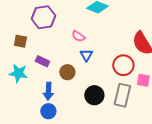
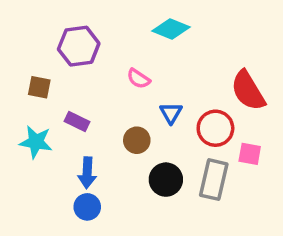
blue triangle: (86, 55) -> (171, 113), moved
brown circle: (67, 72) -> (137, 140), moved

